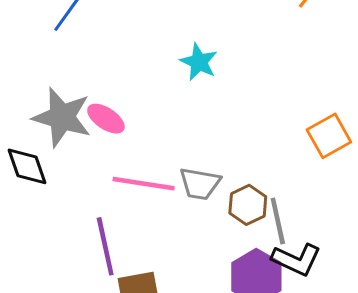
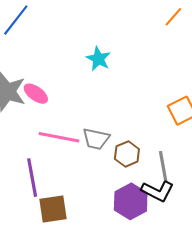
gray line: (278, 221) -> (163, 166), moved

